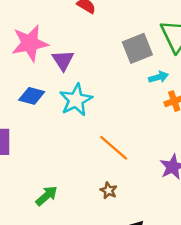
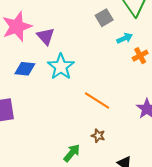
gray square: (137, 48) -> (104, 18), size x0.7
green arrow: (47, 196) -> (72, 153), moved

